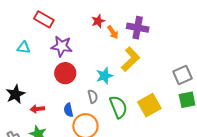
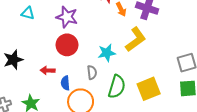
green semicircle: (118, 107) -> (117, 87), turned 30
red arrow: (37, 109) -> (48, 70), moved

